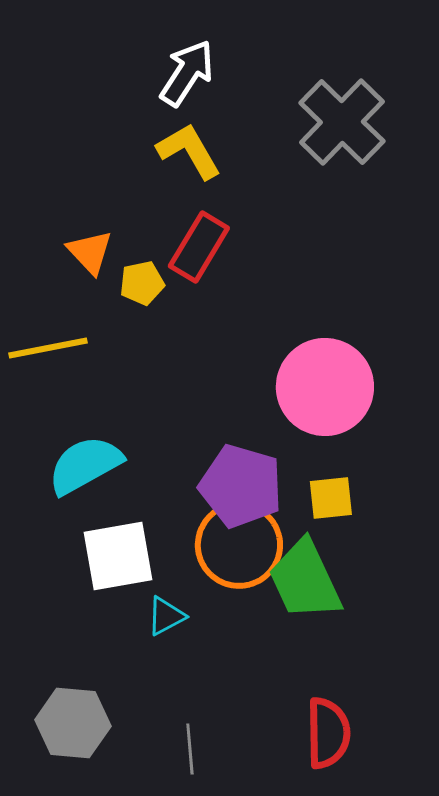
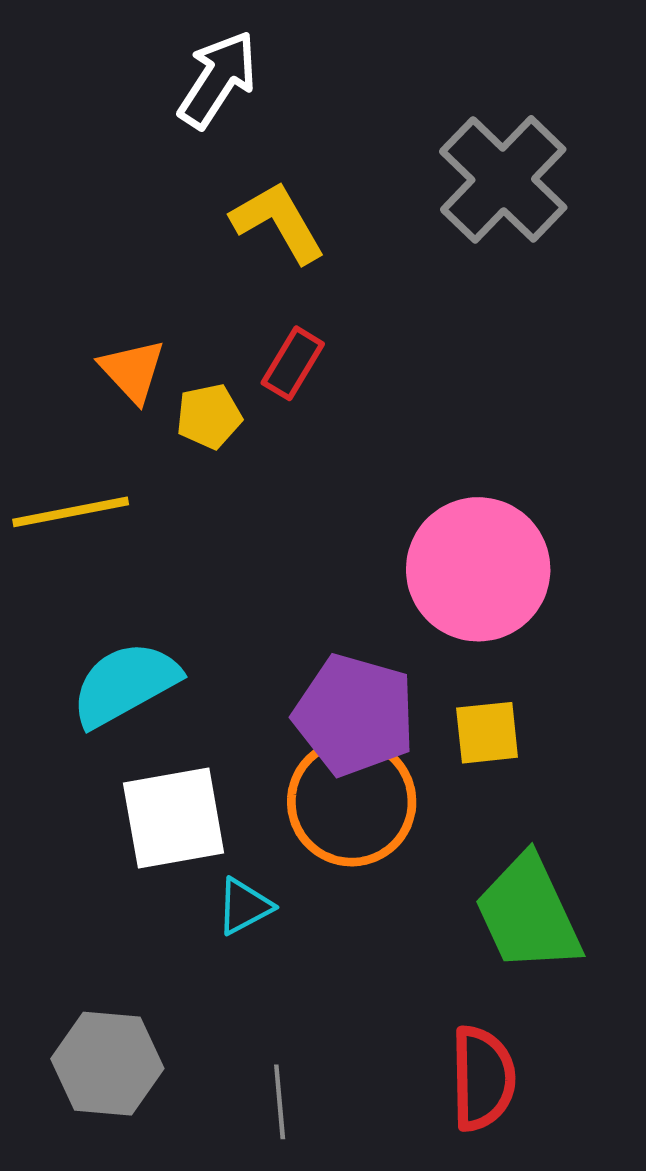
white arrow: (187, 73) -> (218, 79), moved
red rectangle: (199, 247) -> (293, 363), size x0.7
green trapezoid: (305, 580) -> (528, 914), moved

